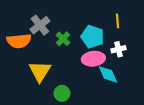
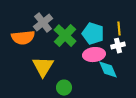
yellow line: (118, 21) -> (119, 29), moved
green cross: (63, 39) -> (65, 36), size x1.6

